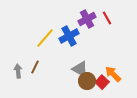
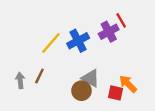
purple cross: (87, 19) -> (109, 32), moved
brown circle: (87, 81) -> (81, 91), moved
red square: (102, 82) -> (116, 93), turned -32

